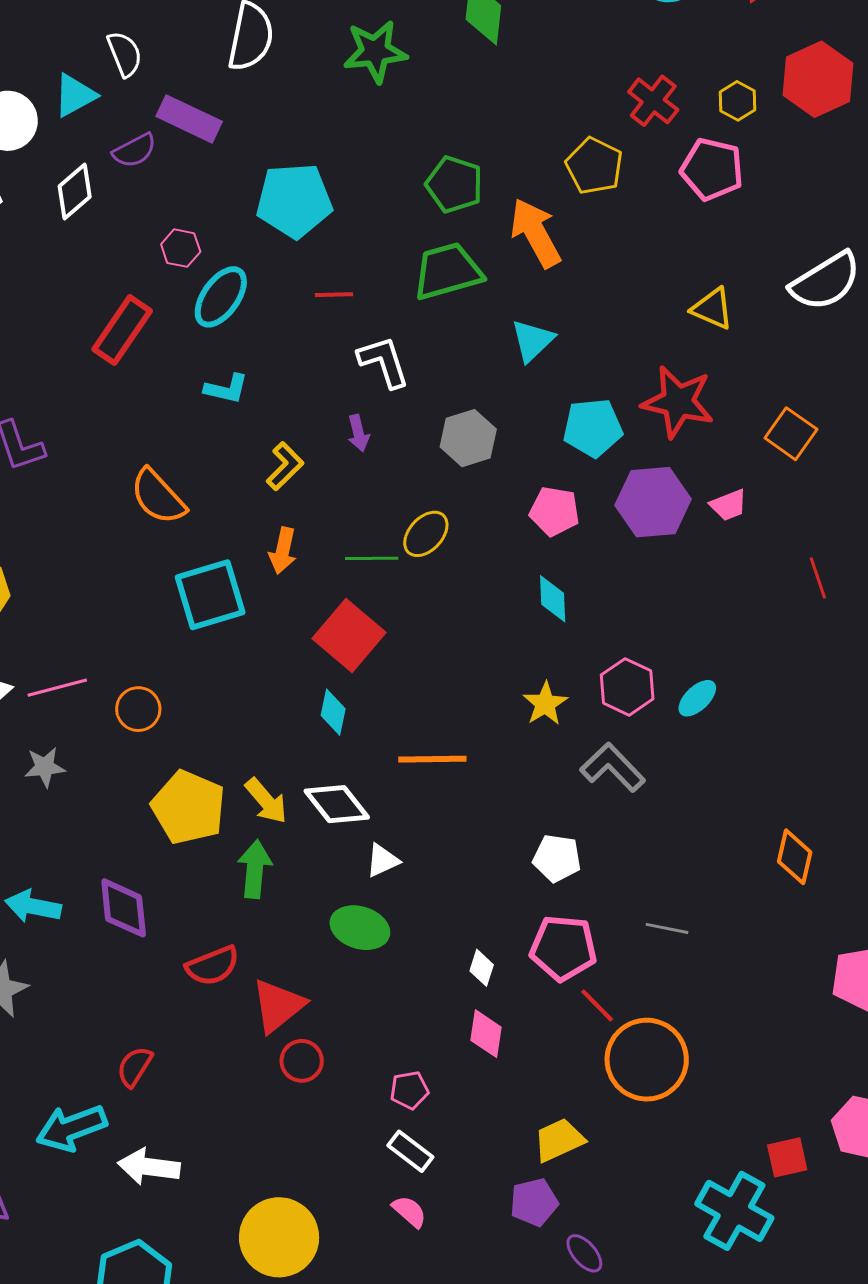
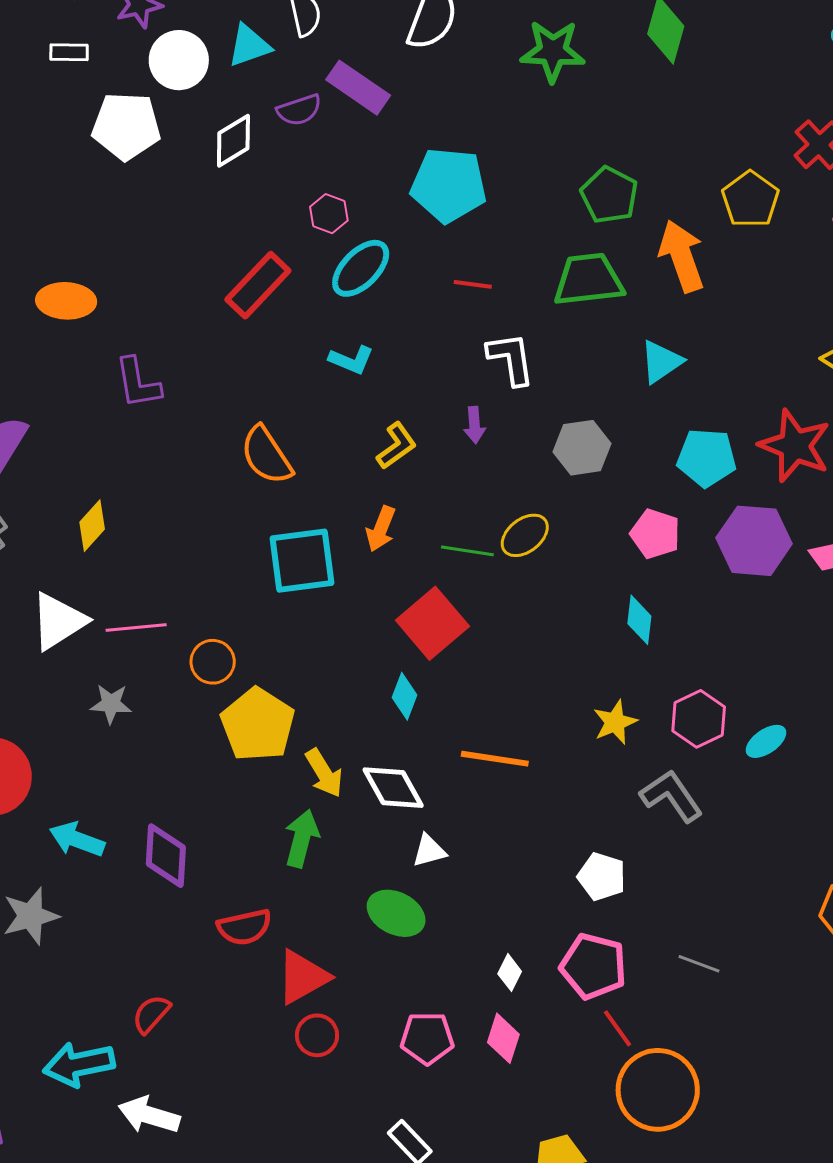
yellow pentagon: (188, 807) -> (258, 725), moved
pink pentagon: (409, 1090) -> (427, 1038), moved, size x1.4

